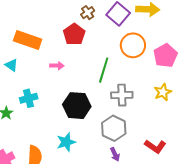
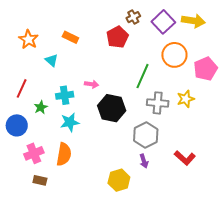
orange rectangle: (28, 40) -> (70, 37), size x0.6
pink arrow: (57, 66) -> (92, 84), moved
yellow star: (163, 92) -> (186, 99), moved
cyan star: (66, 142) -> (70, 122), moved

